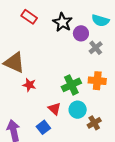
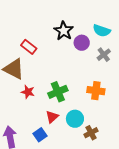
red rectangle: (29, 17) -> (29, 47), moved
gray cross: (96, 48) -> (104, 55), moved
green cross: (71, 85) -> (58, 92), moved
red triangle: (54, 109) -> (52, 117), turned 32

